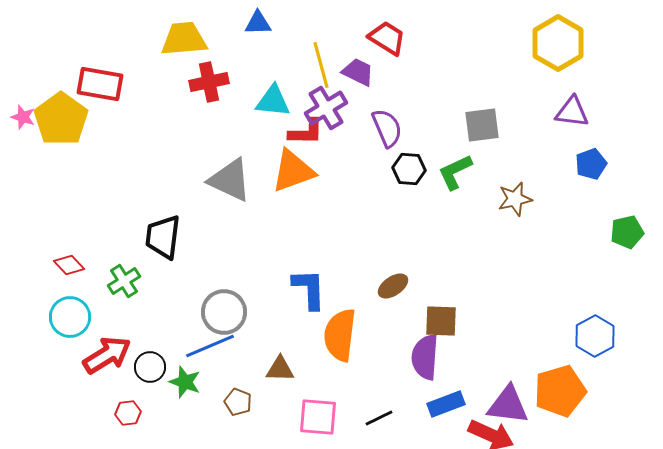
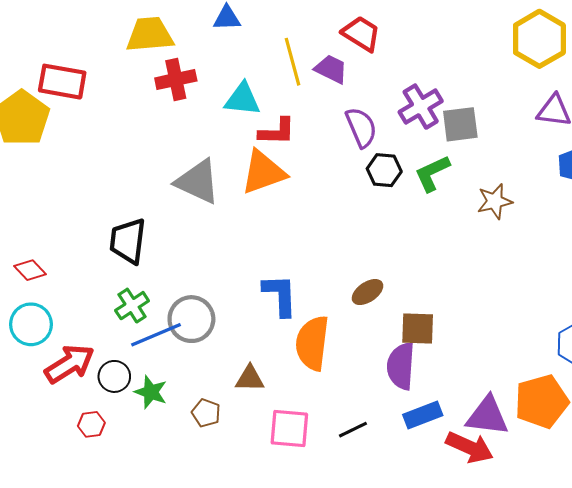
purple cross: (326, 108) -> (421, 107), moved
green cross: (124, 281) -> (132, 306), moved
blue line: (210, 346) -> (156, 335), moved

